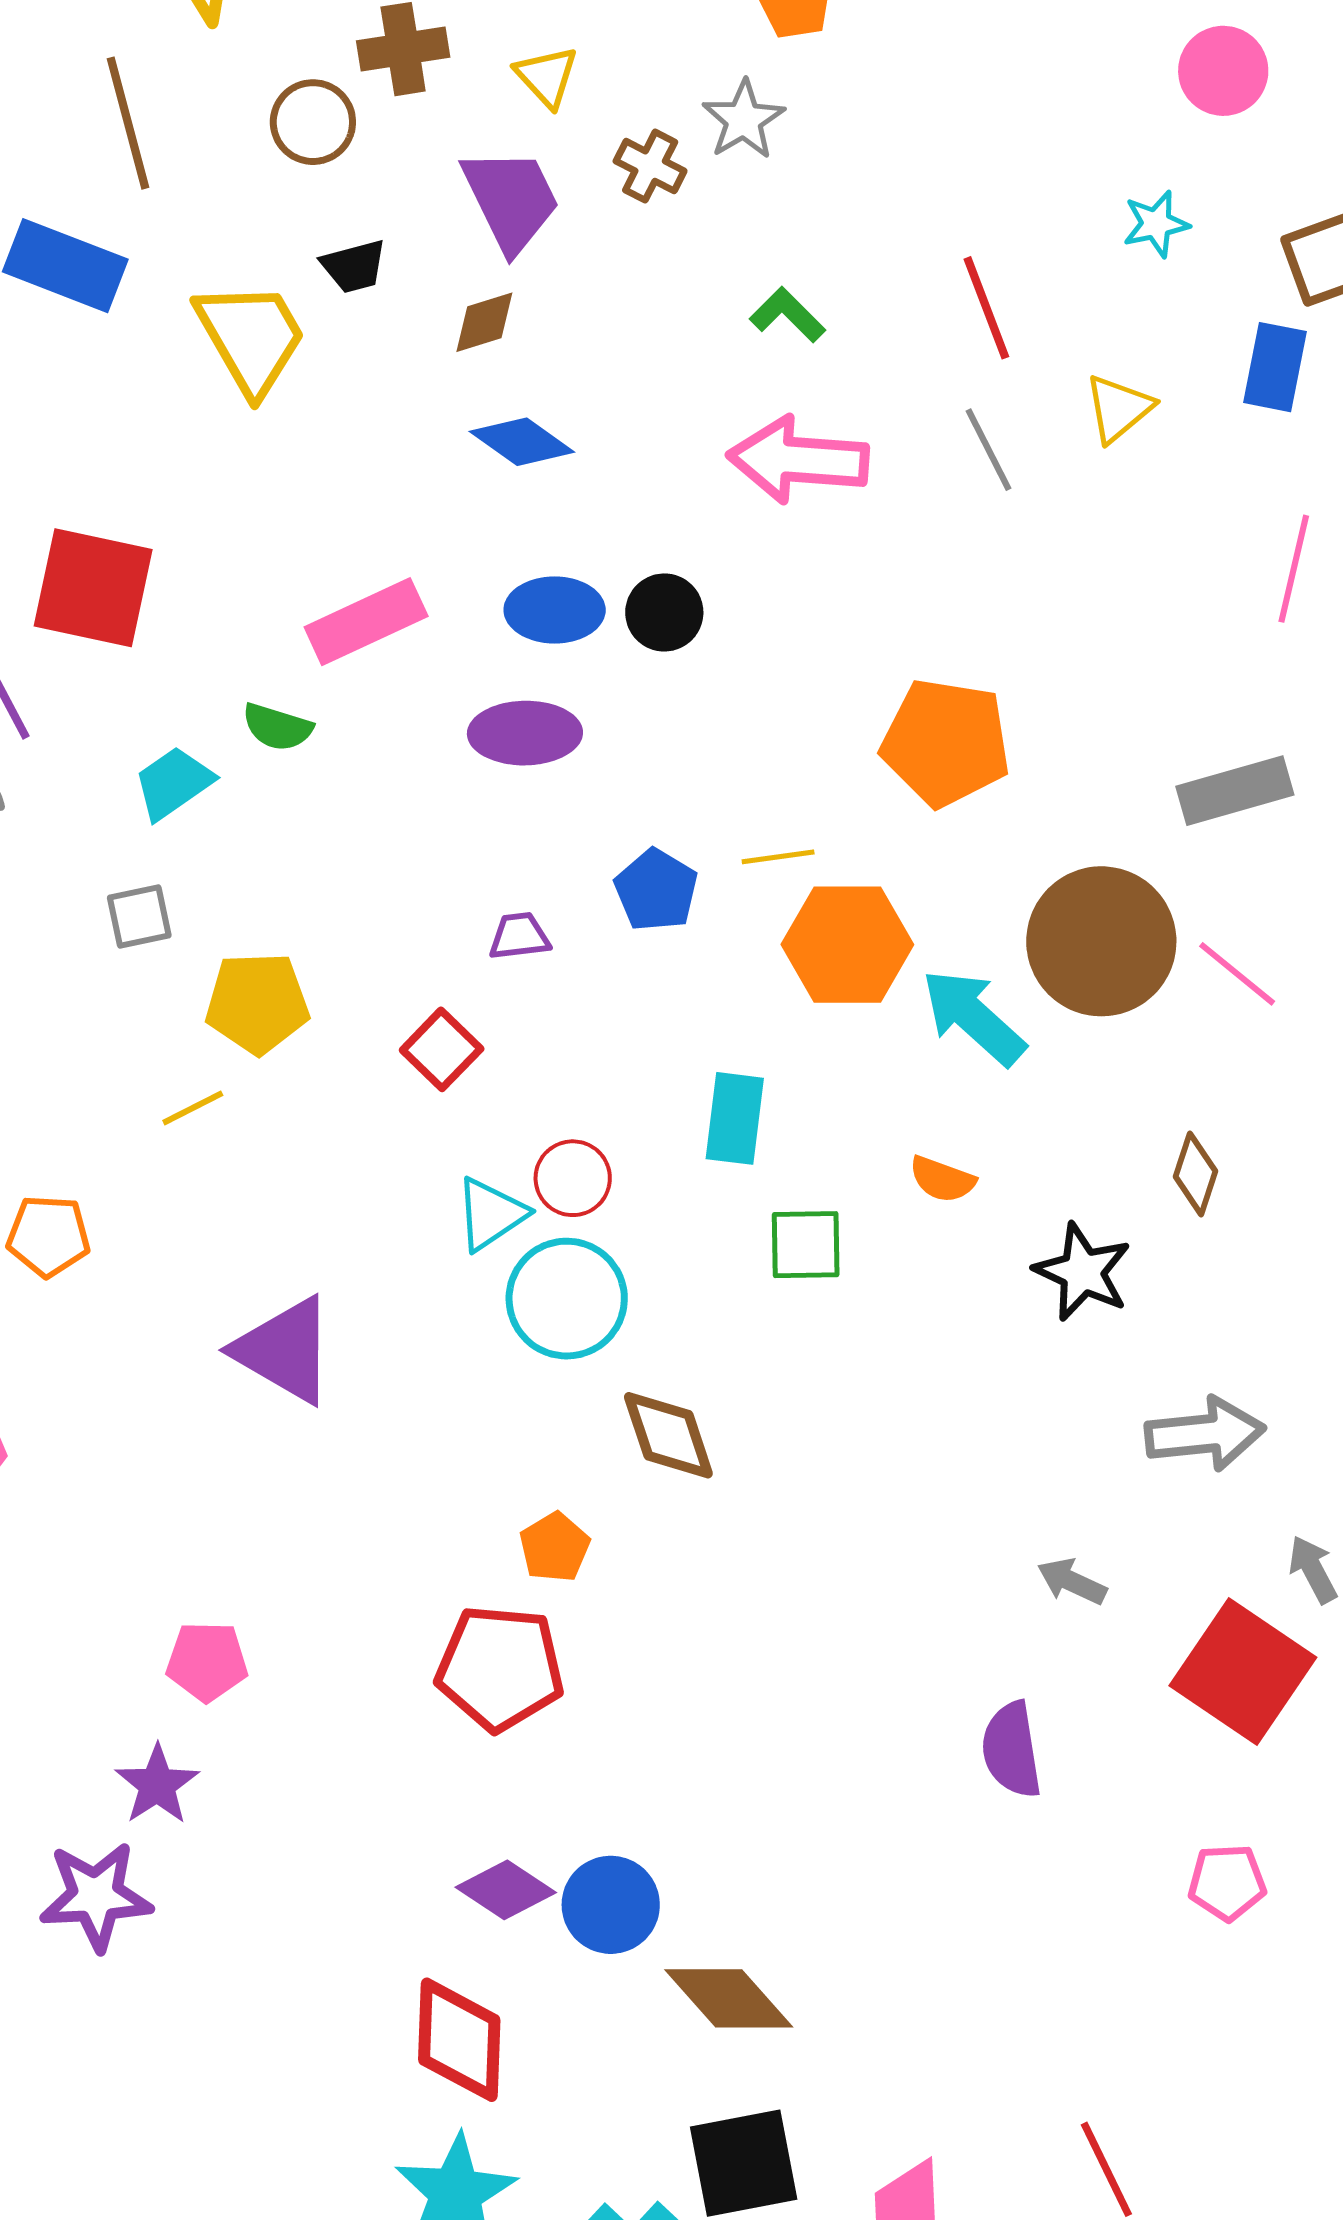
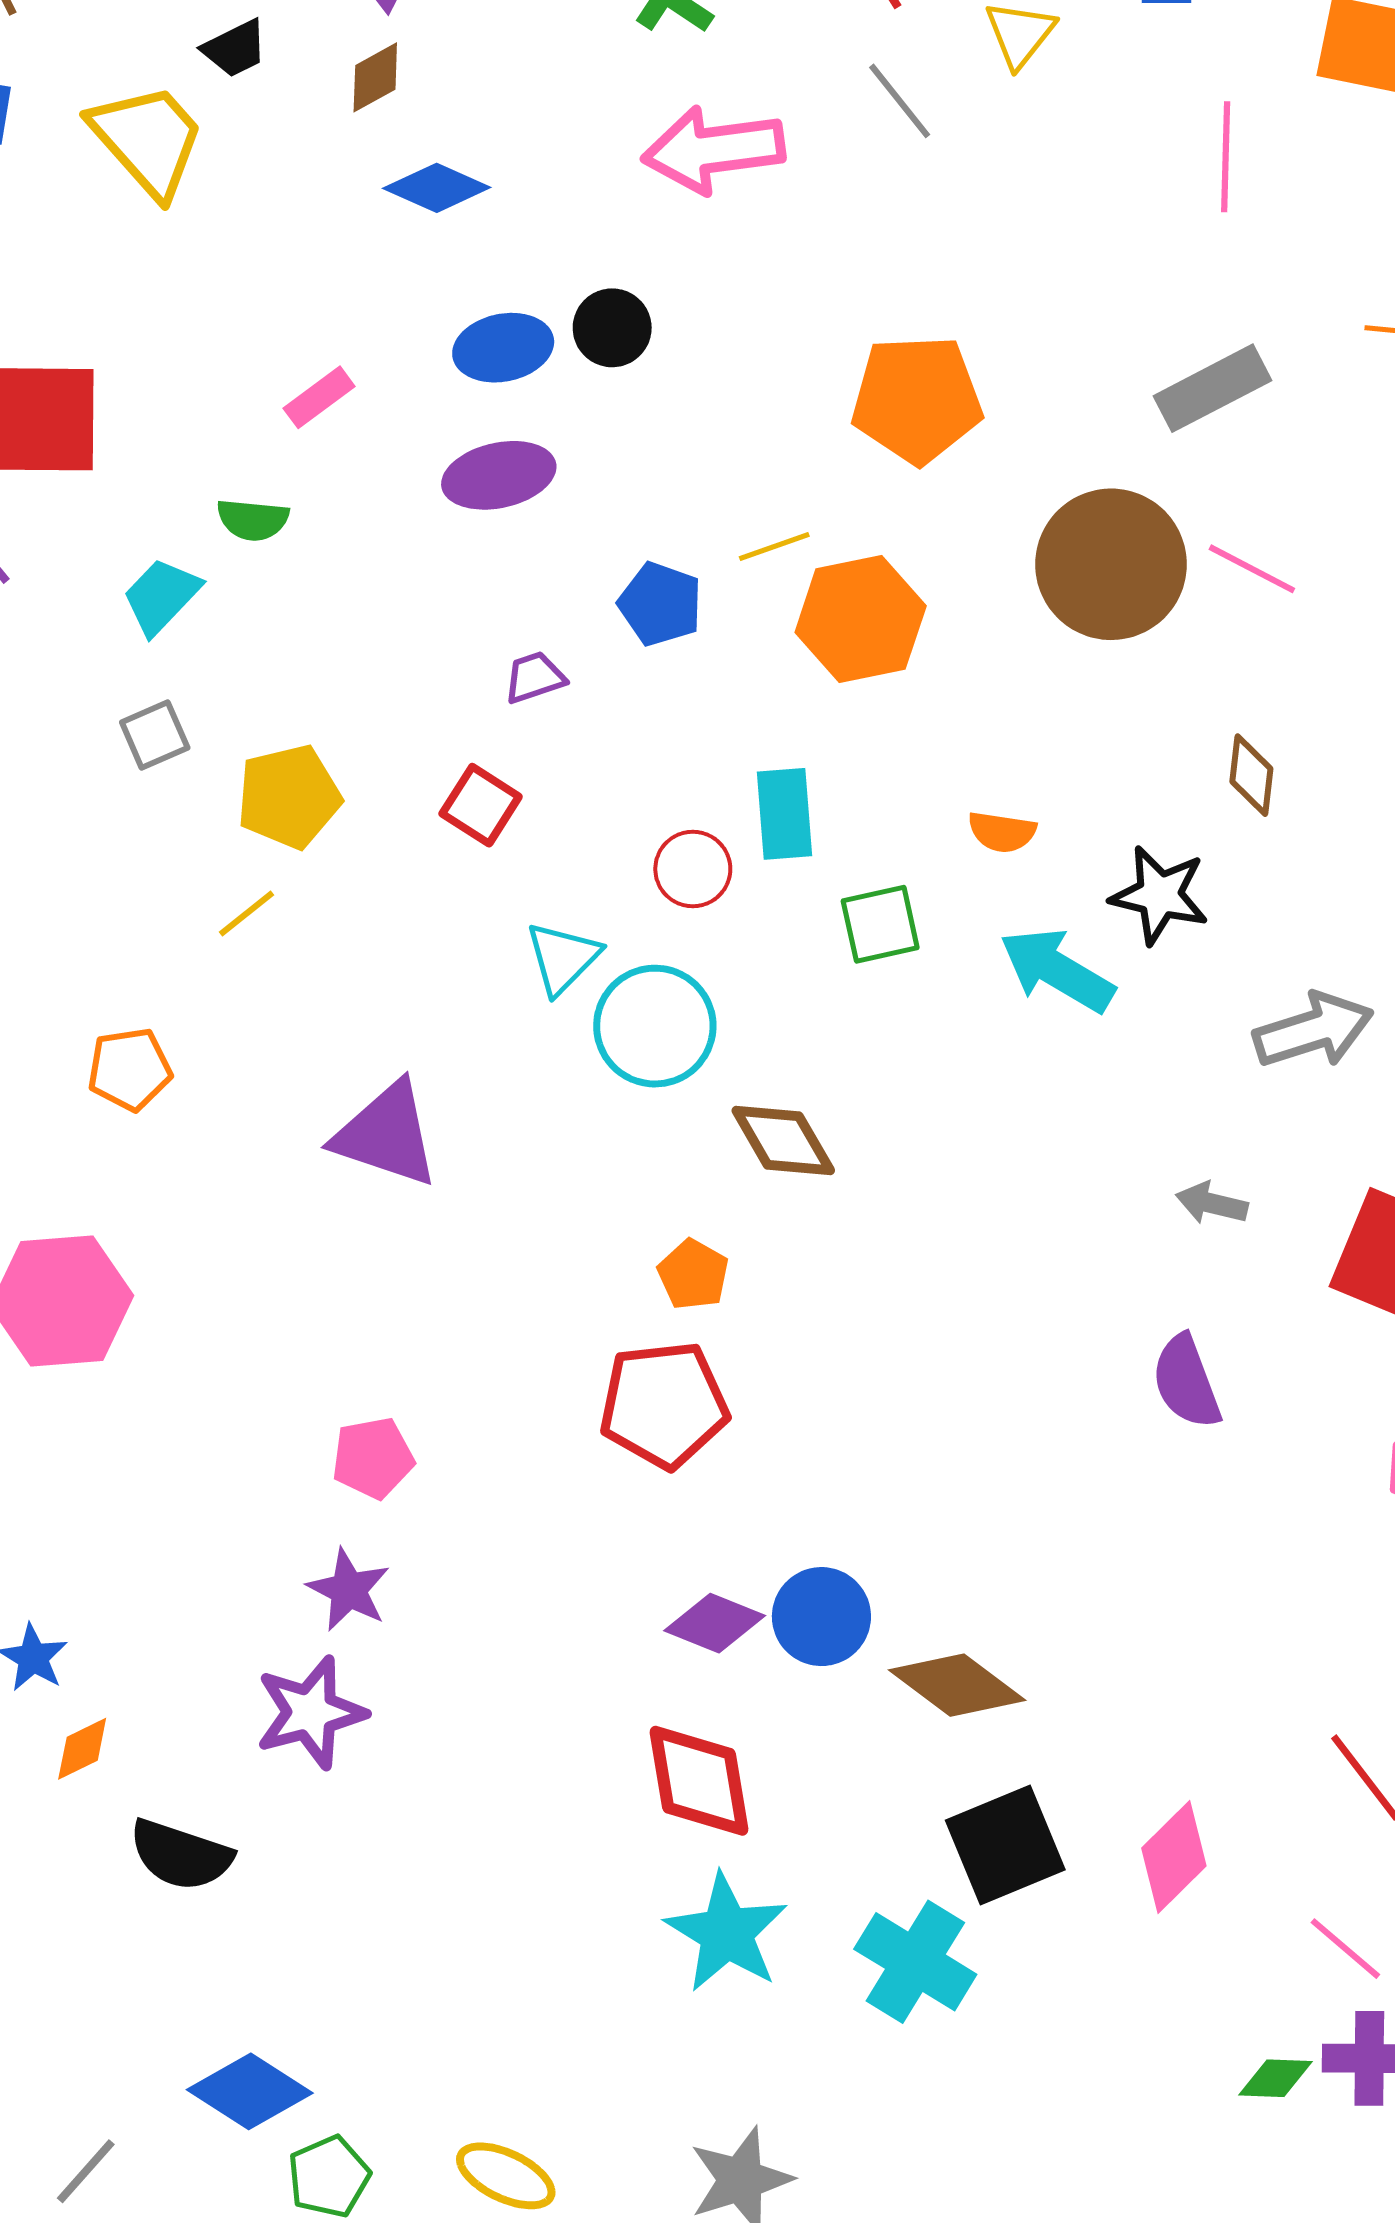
pink rectangle: (366, 622) -> (319, 397), size x0.6
cyan arrow: (973, 1017) -> (1057, 970), moved
red circle: (573, 1178) -> (693, 869), moved

